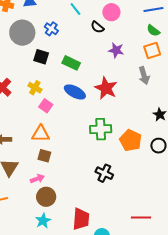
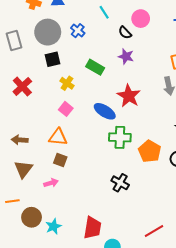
purple star: (116, 50) -> (126, 56), moved
black square: (41, 57) -> (53, 59), moved, turned -35
yellow cross: (35, 88) -> (67, 83), moved
blue ellipse: (75, 92) -> (105, 111), moved
brown circle: (46, 197) -> (32, 217), moved
red line: (141, 217) -> (154, 231), turned -36

